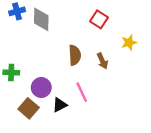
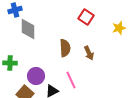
gray diamond: (41, 19) -> (28, 29), moved
yellow star: (129, 42) -> (119, 28), moved

